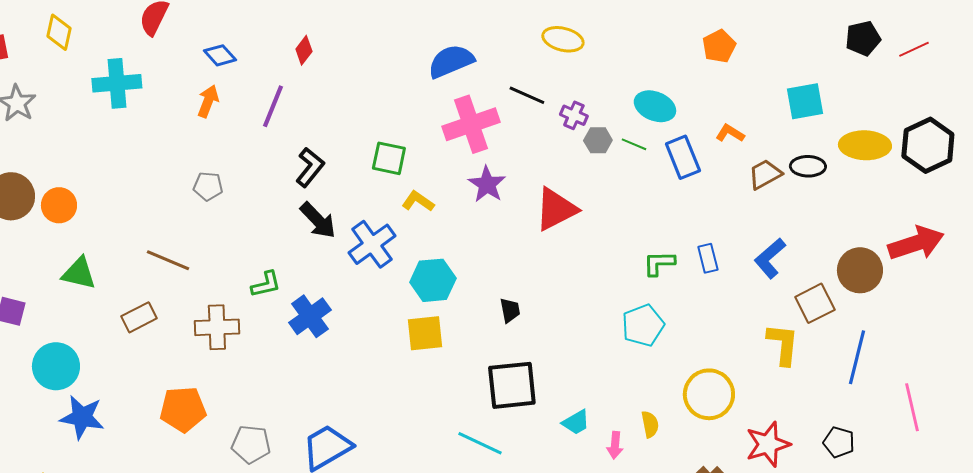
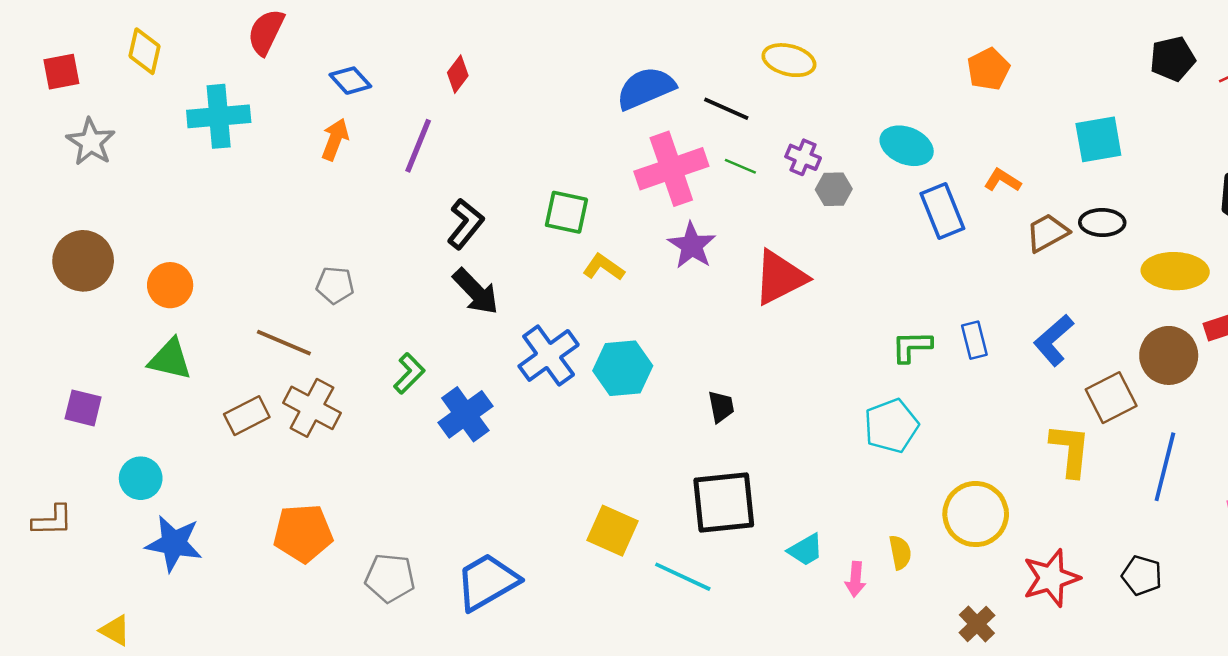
black line: (527, 95) -> (726, 109), moved
green line: (634, 144) -> (740, 166), moved
yellow ellipse: (865, 145) -> (1175, 271), moved
gray pentagon: (208, 186) -> (335, 285), moved
orange circle: (59, 205) -> (170, 285), moved
blue cross: (372, 244) -> (549, 355), moved
green L-shape: (266, 284) -> (409, 373), turned -32
brown cross: (217, 327) -> (312, 408), moved, turned 30
yellow square: (425, 333) -> (612, 531), moved, turned 30
cyan circle: (56, 366) -> (141, 478), size x0.7

